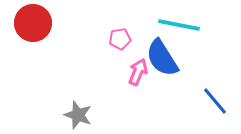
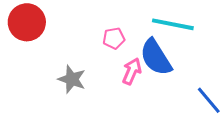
gray star: (78, 115) -> (72, 79), moved

